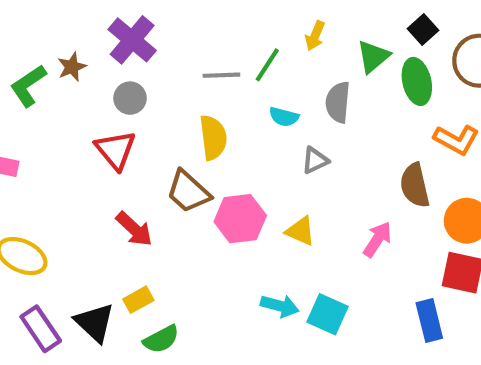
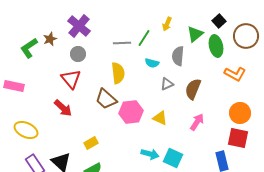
brown semicircle: (415, 185) -> (193, 89), moved, turned 35
red arrow: (134, 229) -> (63, 108), moved
yellow rectangle: (138, 300) -> (91, 143), moved

